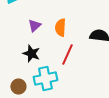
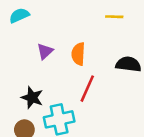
black star: (31, 54) -> (32, 98), moved

